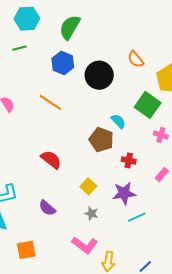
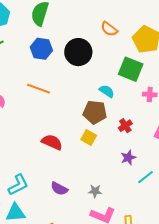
red cross: (129, 160) -> (125, 126), turned -32
yellow square: (88, 186) -> (89, 137), moved
purple star: (124, 193) -> (128, 158), size x0.7
gray star: (91, 214) -> (95, 191), moved

